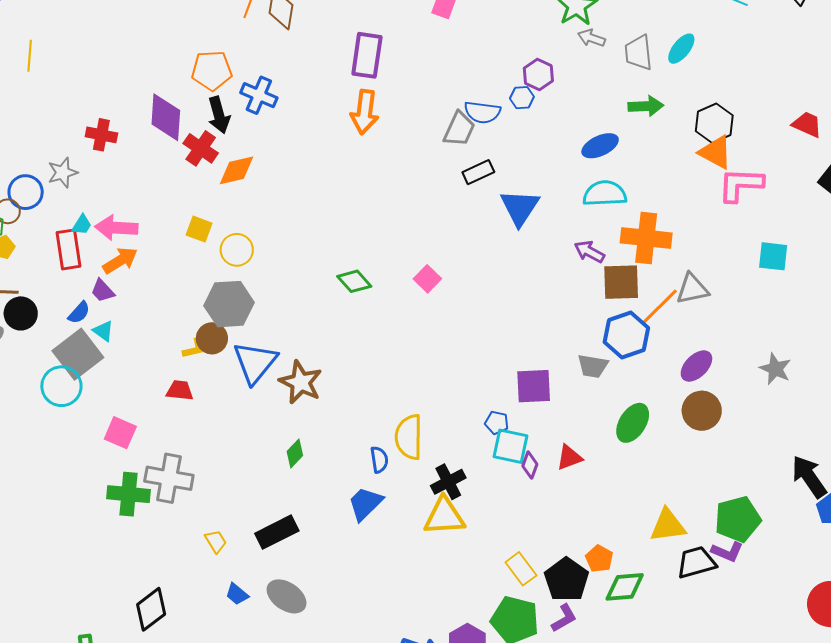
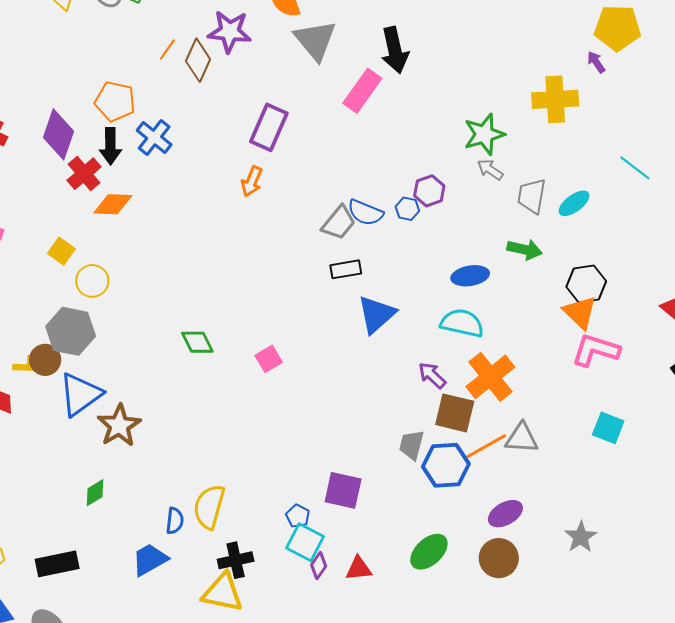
orange arrow: (365, 112) -> (252, 181), size x0.7
orange cross: (646, 238) -> (490, 377), turned 30
gray trapezoid: (593, 366) -> (412, 445), moved, turned 80

